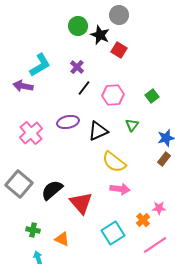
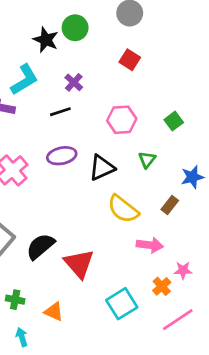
black star: (100, 35) -> (46, 40), moved
black line: (84, 88) -> (60, 112), moved, turned 35
brown rectangle: (164, 159) -> (170, 205), moved
pink arrow: (120, 189) -> (150, 245), moved

